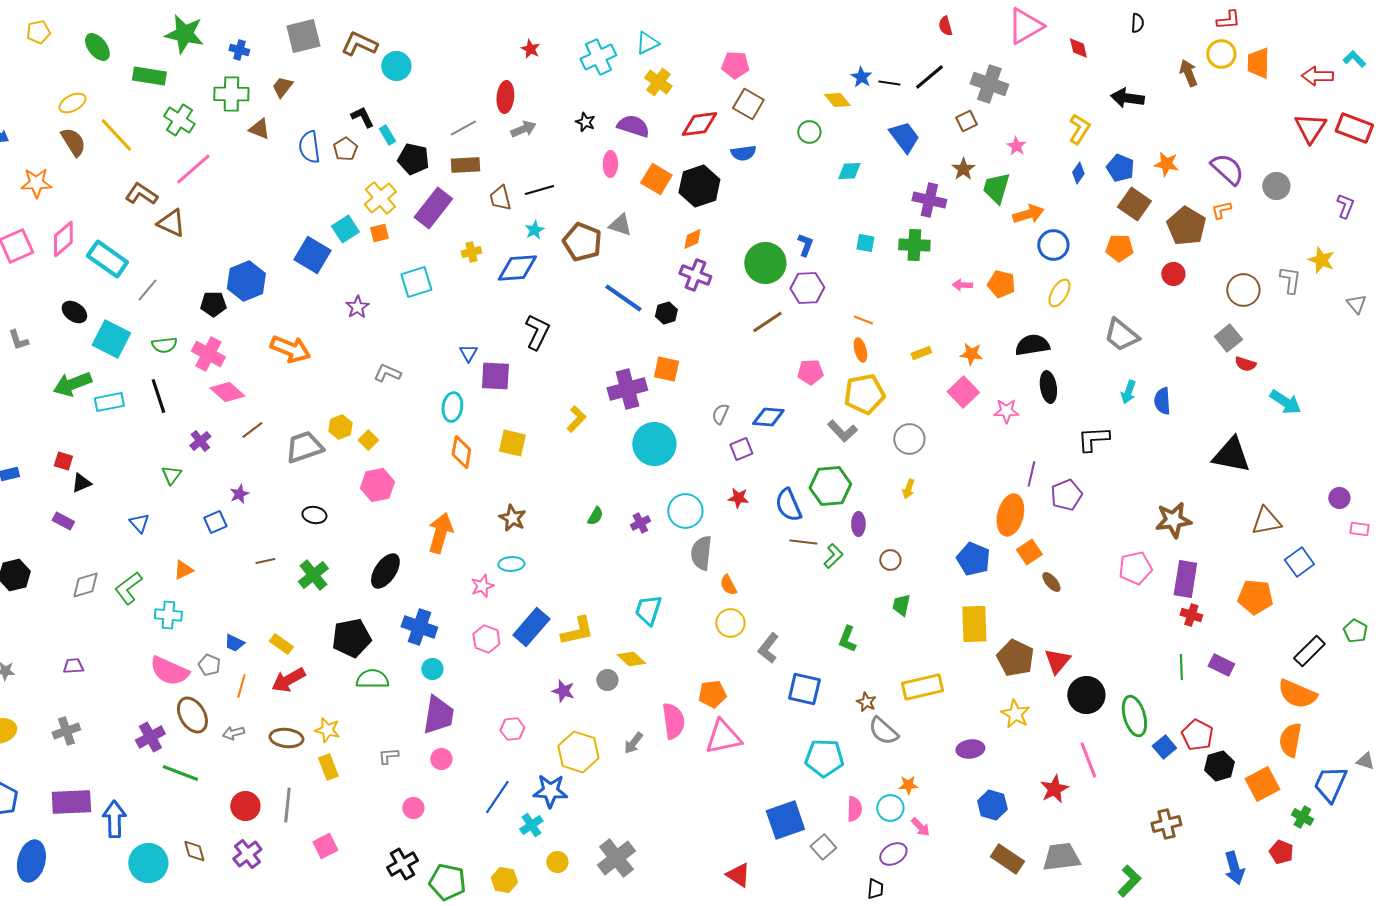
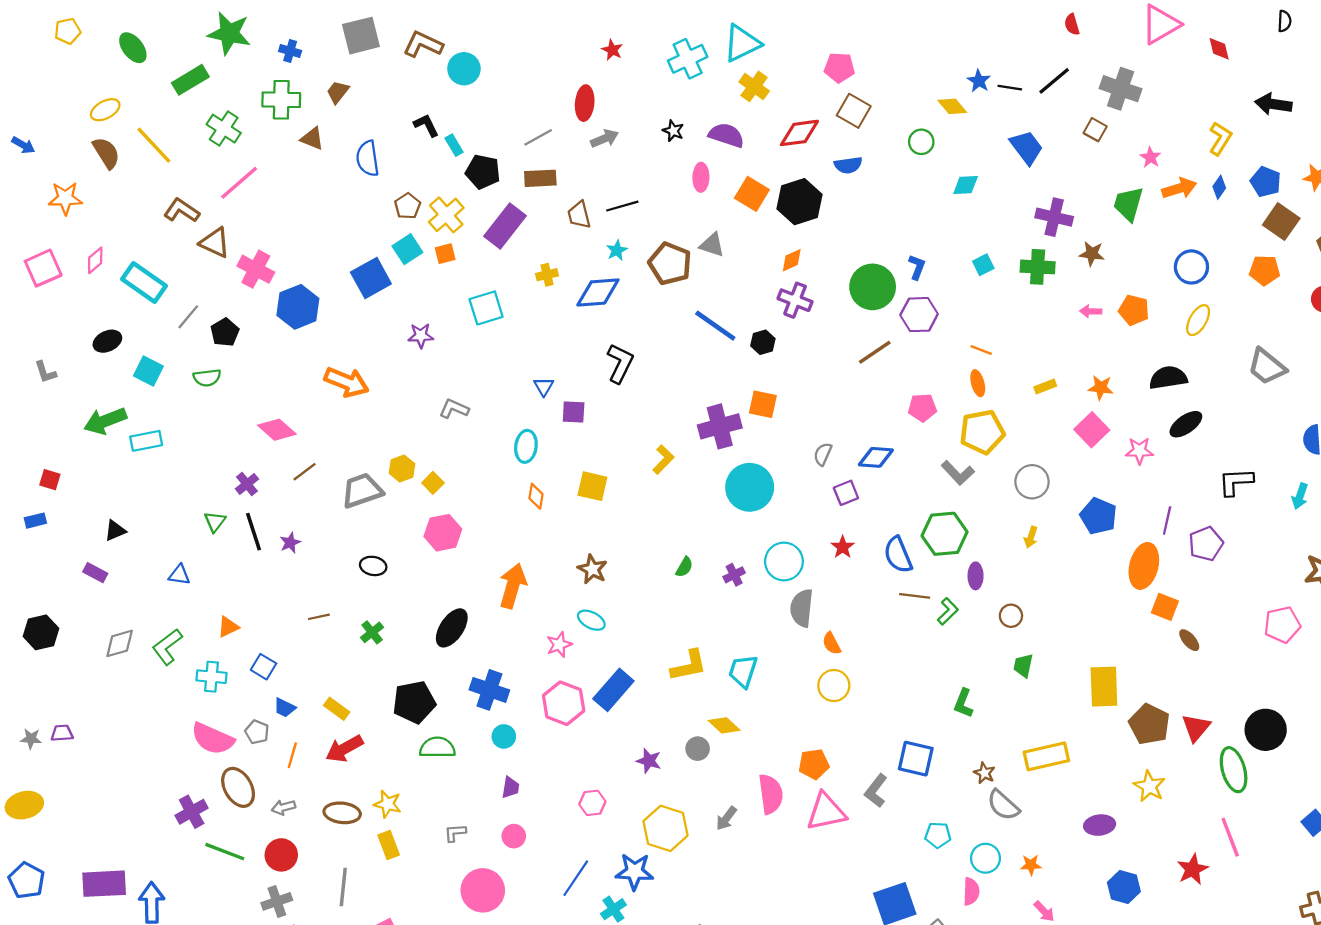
cyan triangle: (647, 43) -> (742, 43), size x1.5
green rectangle: (149, 76) -> (190, 80), turned -40
brown square: (966, 121) -> (1095, 130), turned -35
brown pentagon: (345, 149) -> (407, 206), moved
brown star: (963, 169) -> (1092, 254), moved, turned -30
orange arrow: (1028, 214) -> (1179, 188), moved
pink diamond: (63, 239) -> (95, 260), size x0.7
cyan square: (865, 243) -> (983, 265), turned -36
blue square: (312, 255) -> (371, 278), turned 30
black pentagon: (213, 304) -> (225, 332), moved, turned -30
purple star: (357, 307) -> (421, 336), turned 30
black ellipse: (74, 312) -> (107, 341), turned -60
cyan square: (111, 339) -> (148, 371), size x0.7
pink cross: (208, 354) -> (256, 269), moved
purple square: (495, 376) -> (574, 412), size x0.7
black ellipse: (1048, 387) -> (1186, 424), turned 64
cyan arrow: (1128, 392) -> (1300, 496), moved
black line: (158, 396) -> (254, 532), moved
orange diamond: (461, 452) -> (536, 496), size x0.7
red square: (63, 461) -> (50, 480), moved
red star: (738, 498) -> (843, 547), turned 30
blue square: (215, 522) -> (264, 667), moved, turned -35
blue triangle: (139, 523) -> (179, 575), turned -40
orange square: (1029, 552) -> (1165, 607), turned -35
blue pentagon: (973, 559) -> (1098, 516), moved
cyan ellipse: (511, 564) -> (591, 620), turned 30
green cross: (313, 575) -> (372, 632), size x0.7
yellow L-shape: (577, 631) -> (689, 666), moved
pink hexagon: (486, 639) -> (564, 703), size x1.4
gray L-shape: (768, 648) -> (876, 791), moved
purple trapezoid: (73, 666) -> (62, 733), moved
black circle: (1086, 695) -> (1266, 730), moved
purple trapezoid: (438, 715) -> (510, 787), size x0.5
green ellipse: (1134, 716) -> (1234, 770), moved
gray cross: (66, 731) -> (277, 901), moved
cyan pentagon: (824, 758) -> (938, 835), size x0.6
red circle: (245, 806) -> (281, 855), moved
pink circle: (413, 808) -> (483, 890), size x1.8
cyan circle: (890, 808) -> (985, 858), moved

